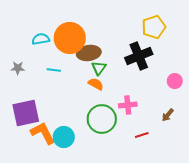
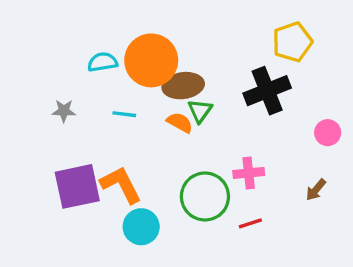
orange semicircle: (96, 84) -> (180, 123), moved
orange L-shape: (43, 133) -> (121, 185), moved
red line: (142, 135) -> (250, 223), moved

